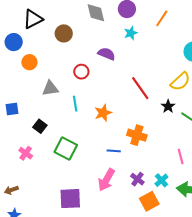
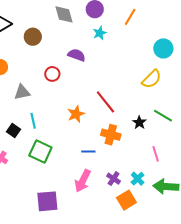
red line: (140, 88) -> (105, 102), moved
cyan line: (75, 104) -> (33, 121), moved
black star: (168, 106) -> (139, 123), moved

